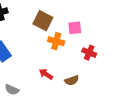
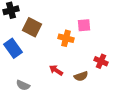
brown square: (43, 21) -> (32, 27), moved
red cross: (89, 53) -> (101, 61), moved

